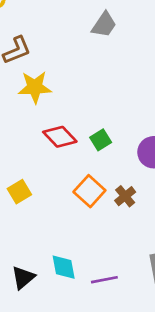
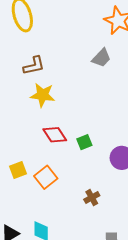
orange square: (89, 191) -> (46, 177), moved
brown cross: (125, 196) -> (92, 198), moved

